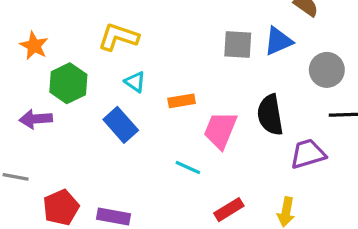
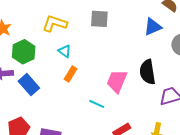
gray square: (238, 45) -> (99, 19), moved
orange rectangle: (182, 101) -> (71, 74), moved, turned -49
blue rectangle: (121, 125) -> (29, 85), moved

